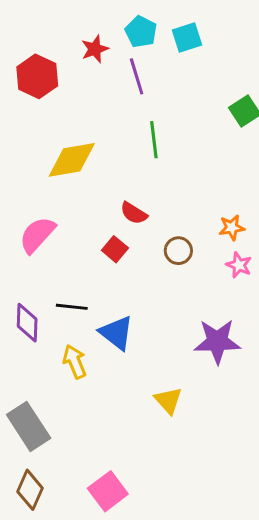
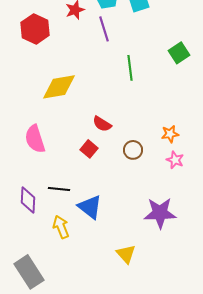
green line: (154, 140) -> (130, 68), moved
pink semicircle: (37, 235) -> (35, 139), turned -60

